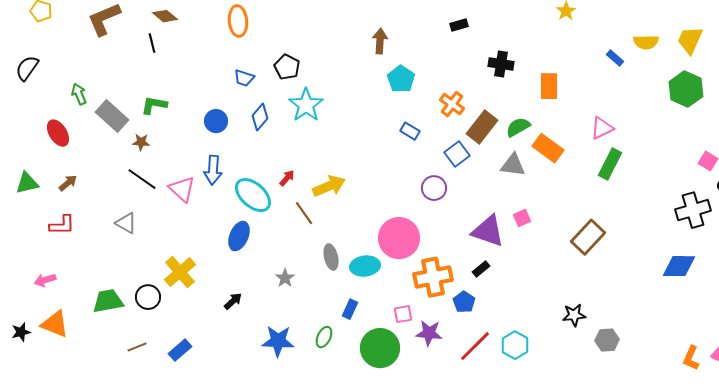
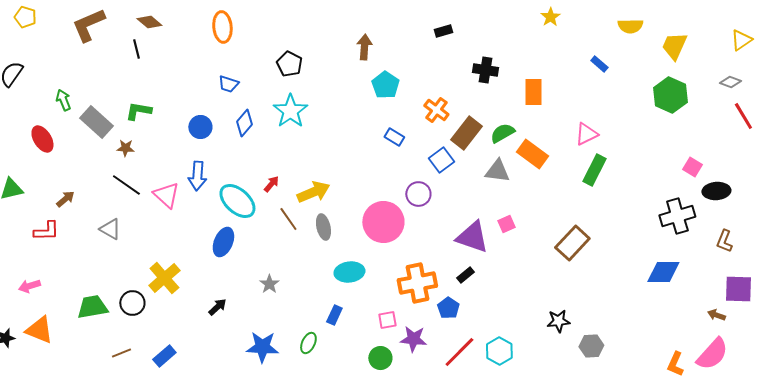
yellow semicircle: (646, 42) -> (630, 26), moved
black pentagon: (287, 67) -> (289, 64), moved
brown arrow: (68, 183) -> (65, 199), moved
pink circle: (399, 238) -> (383, 222), moved
gray ellipse: (331, 257) -> (323, 227), moved
green circle: (380, 348) -> (380, 358), moved, size x0.6

